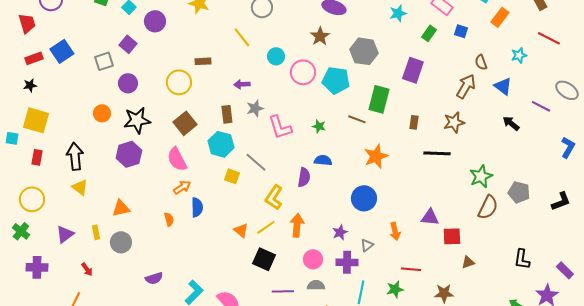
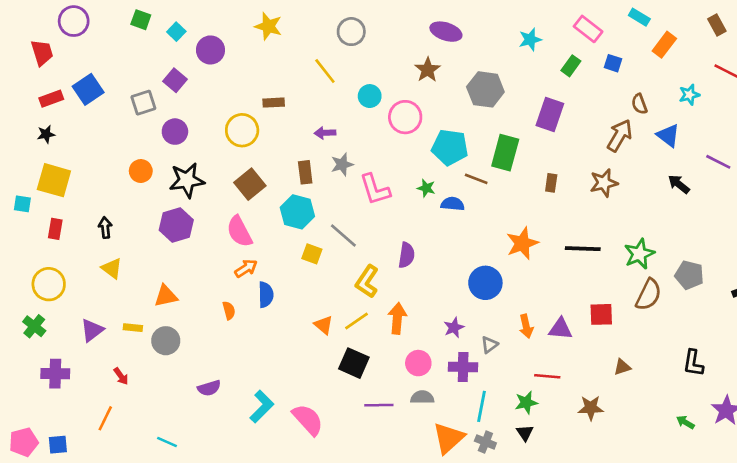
cyan pentagon: (336, 80) -> (450, 147), moved
black line: (437, 153) -> (583, 249), moved
black arrow: (75, 156) -> (105, 228), size x0.6
orange star: (376, 156) -> (522, 243), moved
blue semicircle: (323, 160) -> (453, 204), moved
purple triangle: (430, 217) -> (560, 329), moved
yellow rectangle: (96, 232) -> (133, 328), turned -72
red square: (452, 236) -> (601, 314), moved

